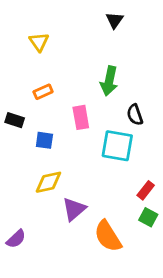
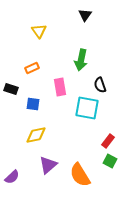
yellow triangle: (39, 42) -> (39, 31), moved
purple triangle: (74, 209) -> (48, 165), moved

